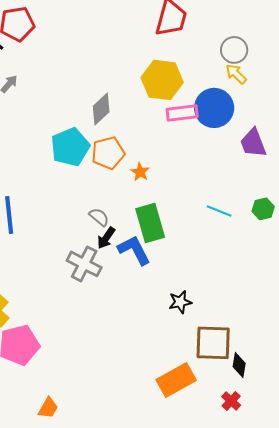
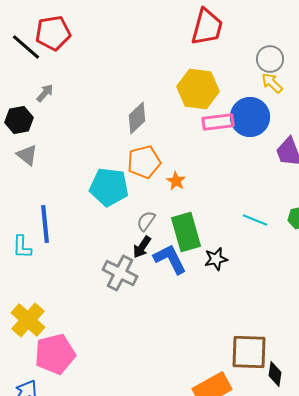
cyan pentagon: (70, 147) -> (109, 187), moved, turned 30
gray semicircle: (99, 217) -> (146, 221), moved, turned -95
black star: (180, 302) -> (216, 259), moved

